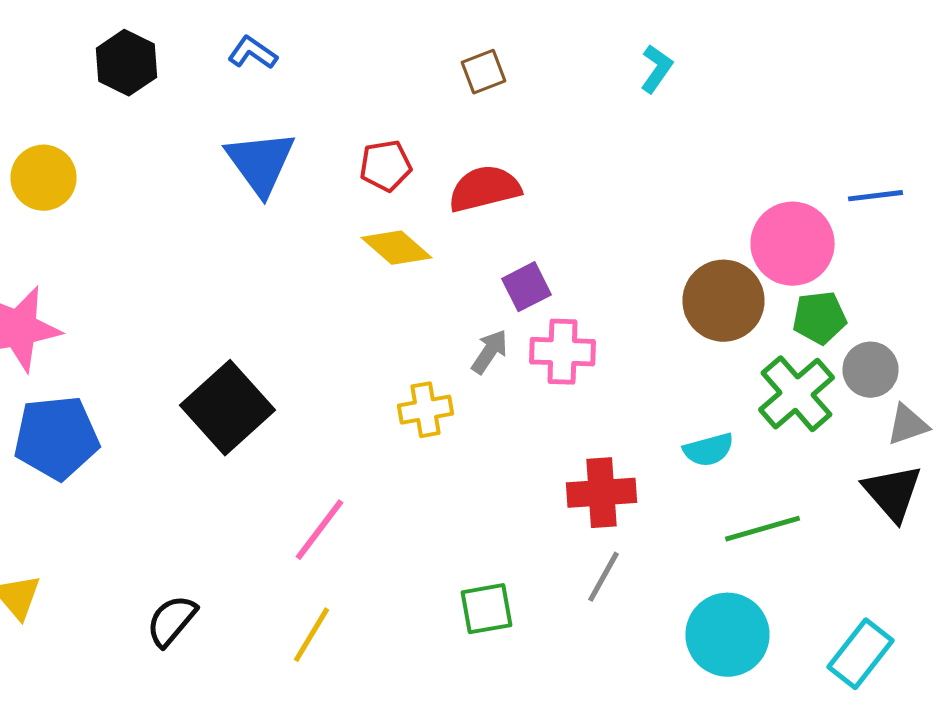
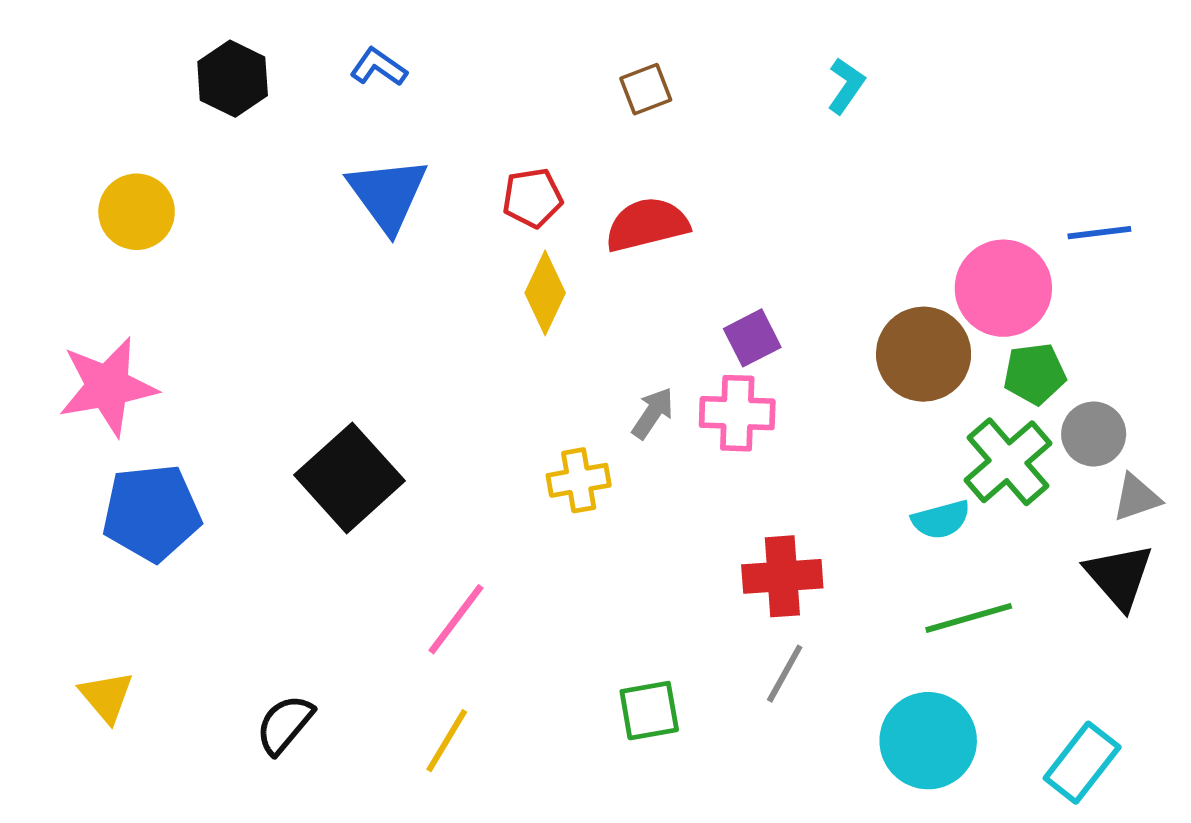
yellow diamond: (396, 248) -> (545, 293), turned 74
purple square: (526, 287) -> (752, 338), moved
cyan semicircle: (708, 450) -> (941, 520), moved

